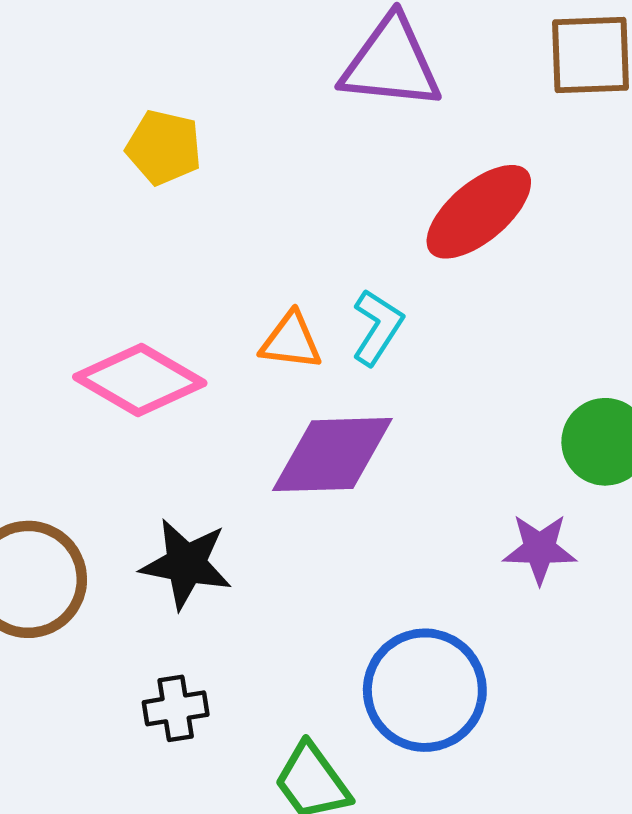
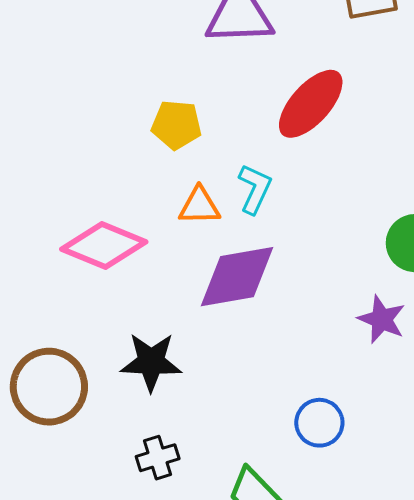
yellow pentagon: (164, 147) -> (176, 125), moved
purple star: (540, 549) -> (382, 319), turned 30
blue circle: (425, 690) -> (319, 423), size x0.6

